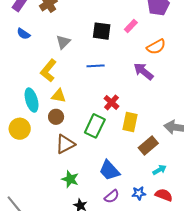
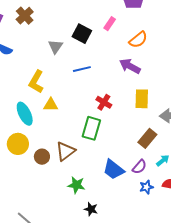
black square: (102, 31) -> (82, 34), turned 30
gray triangle: (63, 42) -> (55, 47), moved
brown circle: (56, 117) -> (42, 157), moved
yellow rectangle: (130, 122) -> (142, 99), moved
purple semicircle: (112, 196) -> (139, 167), moved

